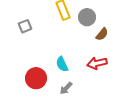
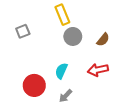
gray circle: (87, 17) -> (73, 36), moved
cyan semicircle: (62, 64) -> (61, 71), turned 49

